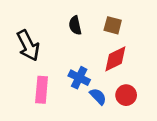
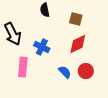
black semicircle: (75, 25) -> (45, 10), moved
blue cross: (79, 78) -> (42, 47), moved

